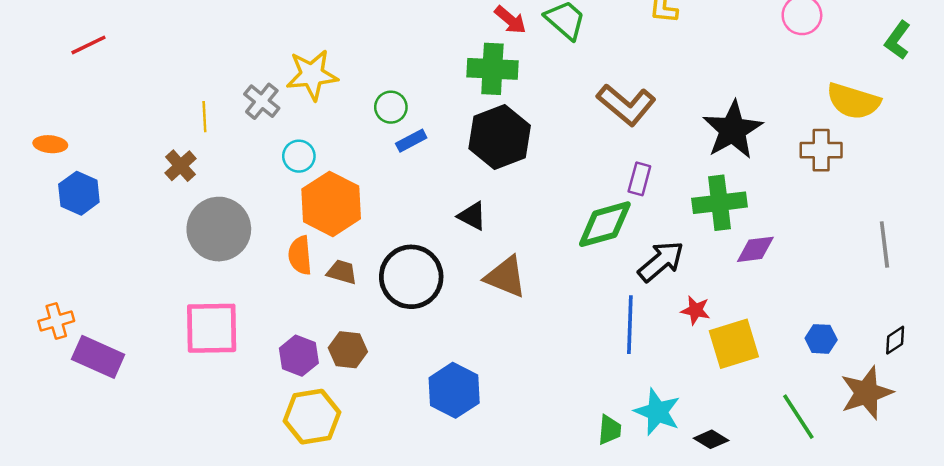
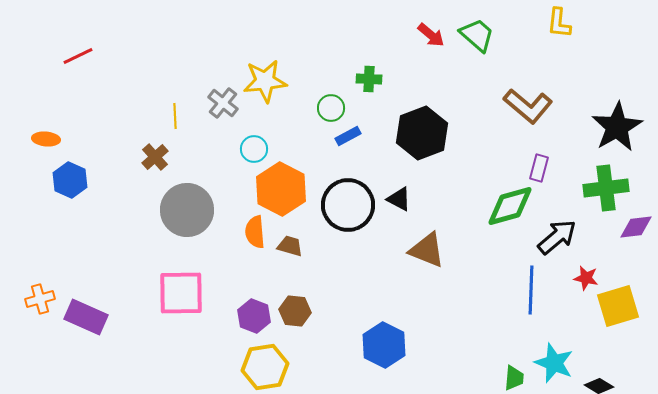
green cross: (492, 69) -> (369, 79), moved, size x0.6
black circle: (411, 277) -> (348, 205), moved
orange cross: (56, 321) -> (40, 299), moved

